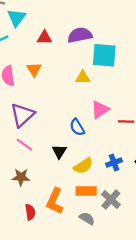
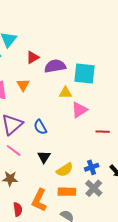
purple semicircle: (80, 35) -> (55, 66), moved
red triangle: (44, 38) -> (33, 57), turned -32
pink triangle: (100, 110) -> (79, 110), moved
blue semicircle: (77, 127) -> (40, 127), moved
gray cross: (111, 200) -> (94, 188), moved

